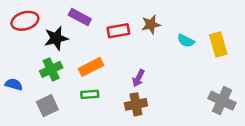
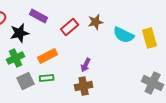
red rectangle: (118, 31) -> (70, 27), turned -30
cyan semicircle: (186, 41) -> (124, 35), size x1.5
gray square: (47, 106) -> (26, 81), moved

